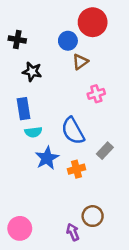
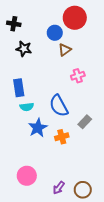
black cross: (17, 40) -> (14, 24), moved
black star: (32, 72) -> (24, 49), moved
brown circle: (93, 216) -> (83, 190), moved
pink circle: (20, 228) -> (27, 176), moved
purple arrow: (73, 232) -> (59, 188), turned -120

